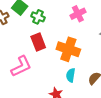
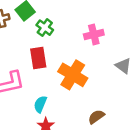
cyan semicircle: (71, 75) -> (40, 104), moved

